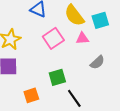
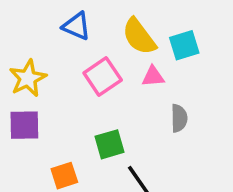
gray semicircle: (97, 62) -> (179, 118), turned -49

